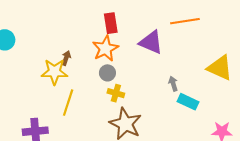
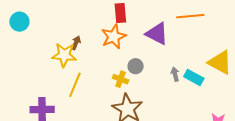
gray circle: (107, 73) -> (136, 66), moved
cyan rectangle: (188, 102) -> (194, 78), moved

